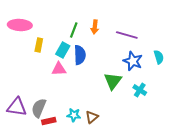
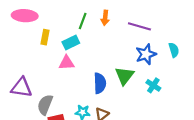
cyan rectangle: (63, 50) -> (71, 42), turned 35
blue semicircle: (80, 55) -> (100, 83), moved
blue star: (133, 61) -> (146, 54), turned 30
purple triangle: (17, 107) -> (21, 88), moved

